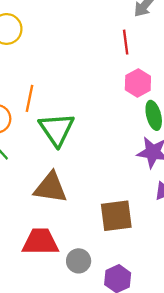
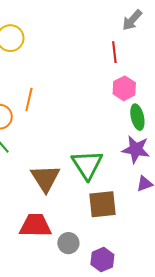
green triangle: (57, 129) -> (87, 165), moved
brown triangle: (50, 188) -> (45, 178), turned 48

